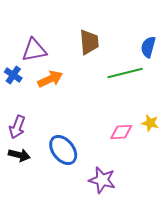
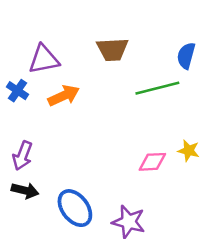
brown trapezoid: (89, 42) -> (112, 49), turned 92
blue ellipse: (63, 150) -> (75, 208), moved

